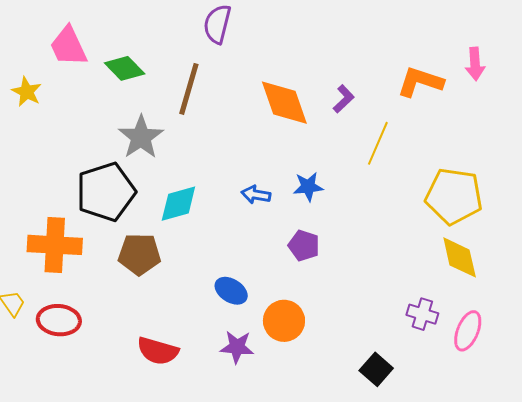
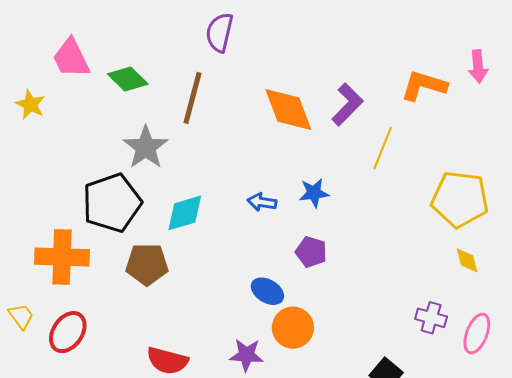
purple L-shape: (344, 99) -> (347, 104), size x1.5
yellow diamond: (460, 257) -> (467, 260), size x0.6
blue ellipse: (231, 291) -> (267, 291), moved
red ellipse: (59, 320) -> (68, 332), turned -60

